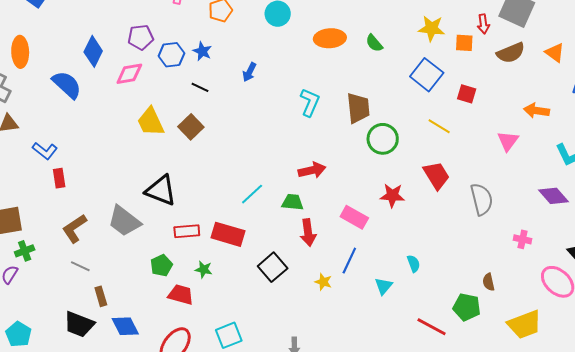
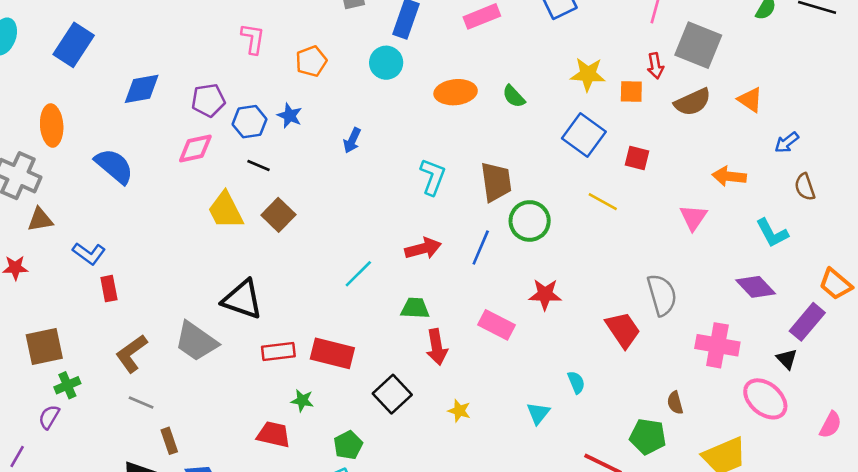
blue diamond: (93, 51) -> (142, 89), moved, turned 56
black line: (200, 87) -> (258, 165), moved
red arrow: (312, 170) -> (423, 248), moved
red trapezoid: (436, 175) -> (623, 330), moved
cyan line: (252, 194) -> (358, 274), moved
pink cross: (523, 239) -> (717, 345), size x1.8
blue line: (349, 261) -> (481, 247), moved
green pentagon: (161, 265) -> (348, 445), moved

